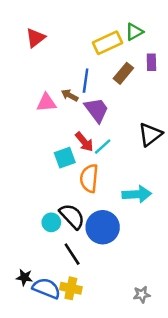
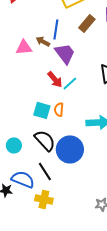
cyan square: (65, 158) -> (42, 110), moved, turned 36
orange semicircle: (89, 178) -> (59, 109), size x0.6
cyan circle: (51, 222) -> (14, 145), moved
blue semicircle: (46, 288) -> (23, 179), moved

